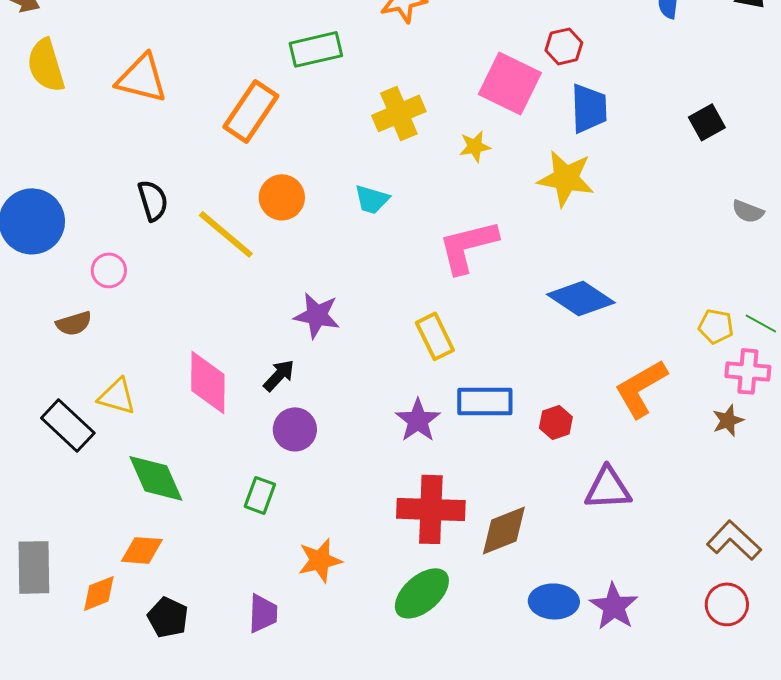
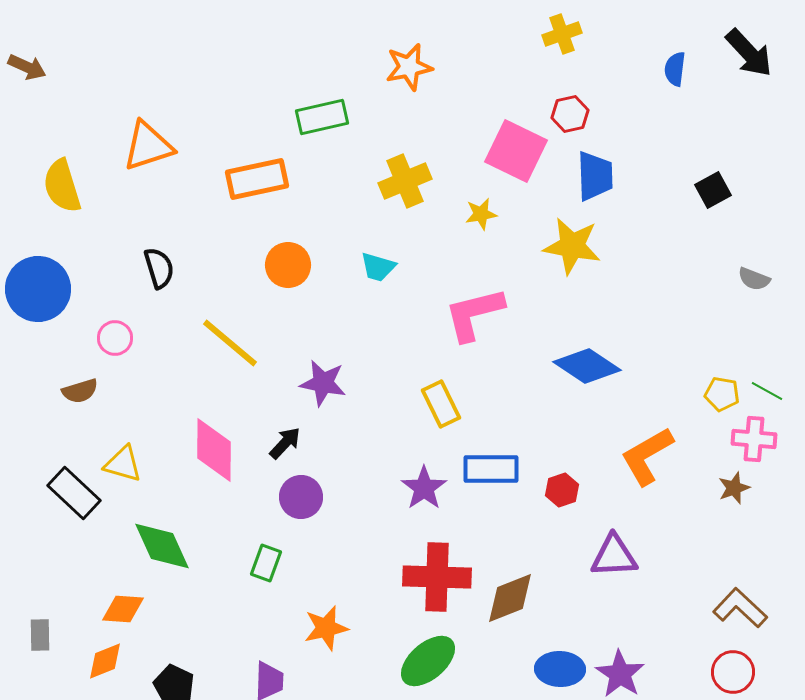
yellow semicircle: (46, 65) -> (62, 186), moved
orange triangle: (142, 78) -> (148, 146), turned -32
orange rectangle: (251, 111) -> (257, 179), turned 44
yellow line: (226, 234) -> (230, 343), moved
orange diamond: (142, 550) -> (123, 609), moved
gray rectangle: (34, 567) -> (40, 635), size x0.6

